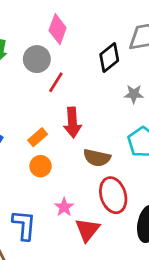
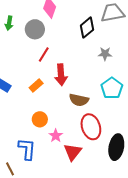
red line: (56, 82) -> (44, 55), moved
orange circle: (41, 166) -> (40, 119), moved

